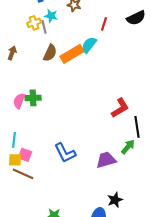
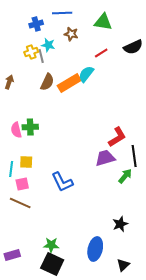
red line: (104, 24) -> (101, 53), turned 40
pink semicircle: (19, 101) -> (16, 130), turned -35
pink square: (25, 155) -> (22, 184), turned -32
yellow square: (15, 160) -> (26, 162), moved
purple trapezoid: (106, 160) -> (105, 158), moved
black star: (115, 200) -> (120, 224), moved

